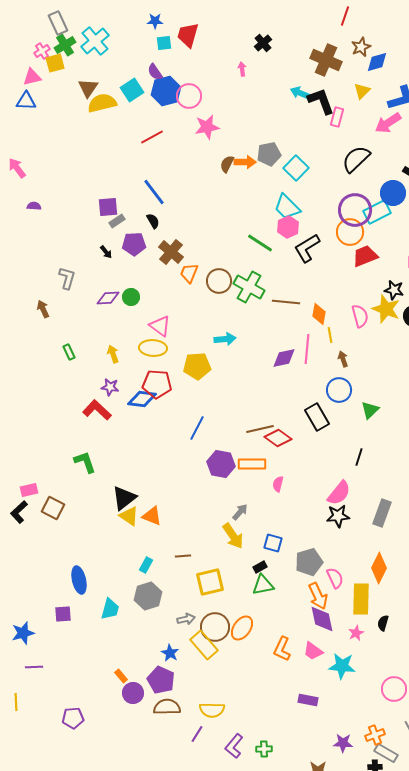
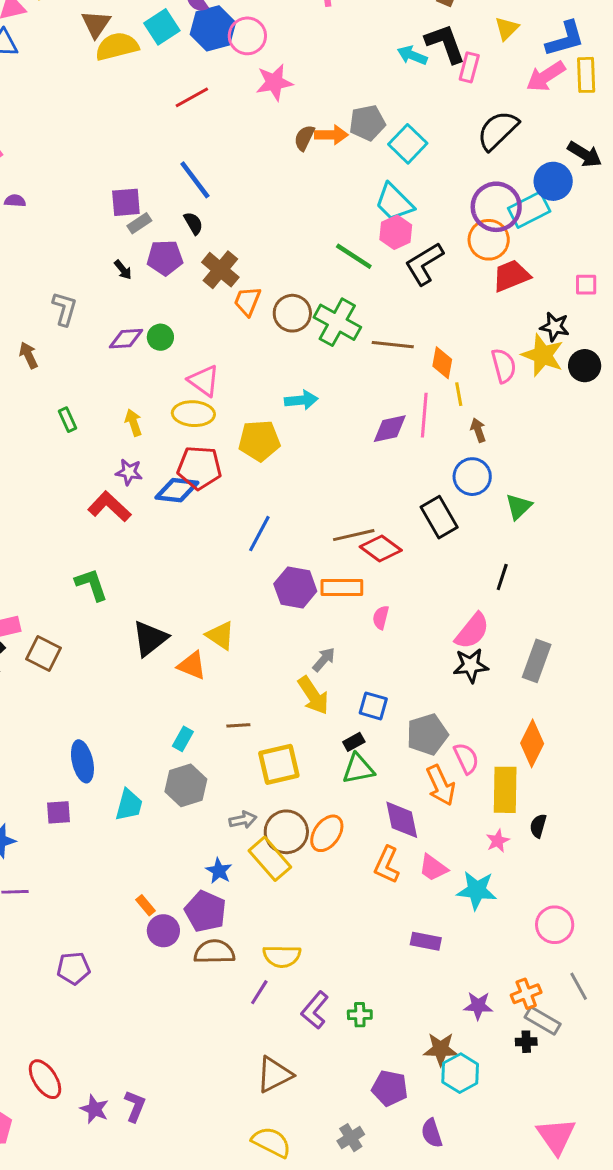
cyan arrow: (300, 93) -> (412, 55), moved
yellow triangle: (129, 516) -> (220, 635), moved
purple diamond: (322, 619) -> (402, 820), moved

